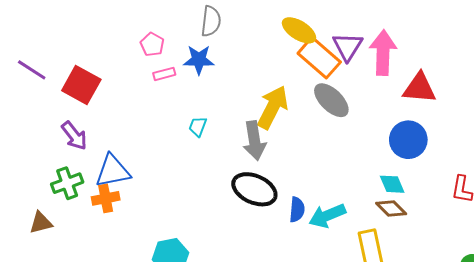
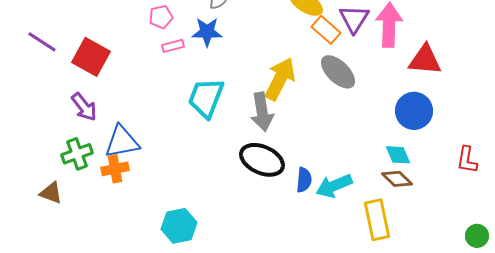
pink pentagon: (152, 45) -> (161, 17), turned 30
orange rectangle: (319, 58) -> (326, 30), size x0.7
cyan trapezoid: (198, 127) -> (206, 98), size x2.0
brown triangle: (41, 223) -> (51, 193), turned 35

